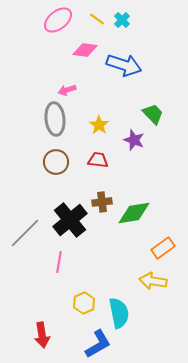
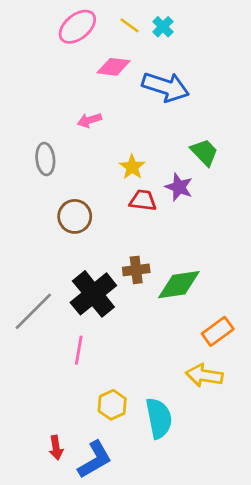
gray ellipse: (55, 119) -> (45, 159), moved, size x0.7
red trapezoid: (98, 160) -> (143, 200), moved
red arrow: (42, 335) -> (56, 448), size x0.7
blue L-shape: (98, 344) -> (95, 460), moved

